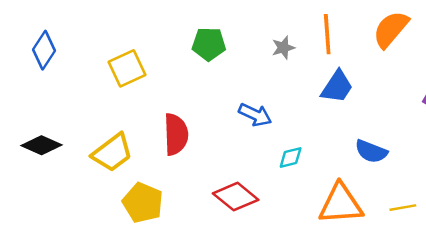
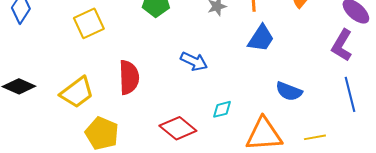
cyan diamond: (291, 158) -> (222, 109), moved

